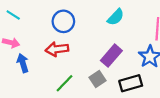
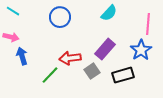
red arrow: (57, 49) -> (70, 58), moved
green line: (64, 83) -> (50, 75), moved

